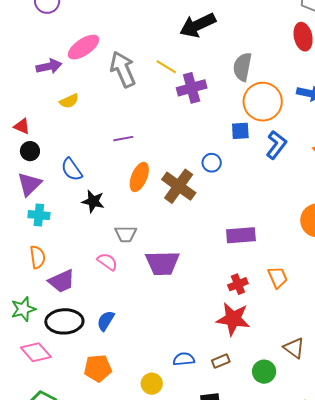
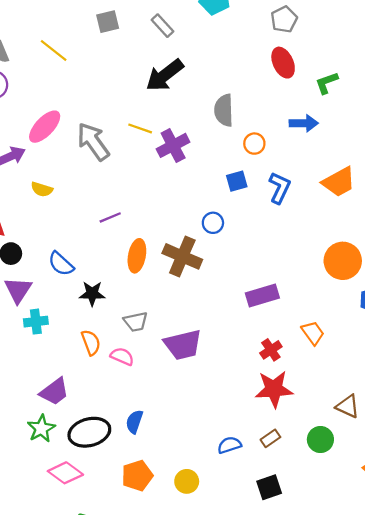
yellow semicircle: (69, 101) -> (42, 189), turned 54
orange circle: (263, 102) -> (254, 144), size x0.5
orange semicircle: (38, 257) -> (91, 342), moved
purple trapezoid: (62, 281) -> (54, 392), moved
yellow circle: (152, 384) -> (187, 481), moved

